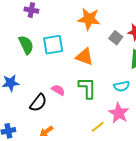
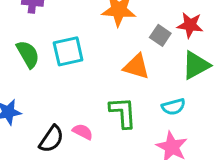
orange triangle: (84, 57) -> (136, 66), moved
pink semicircle: (58, 90) -> (83, 132), moved

